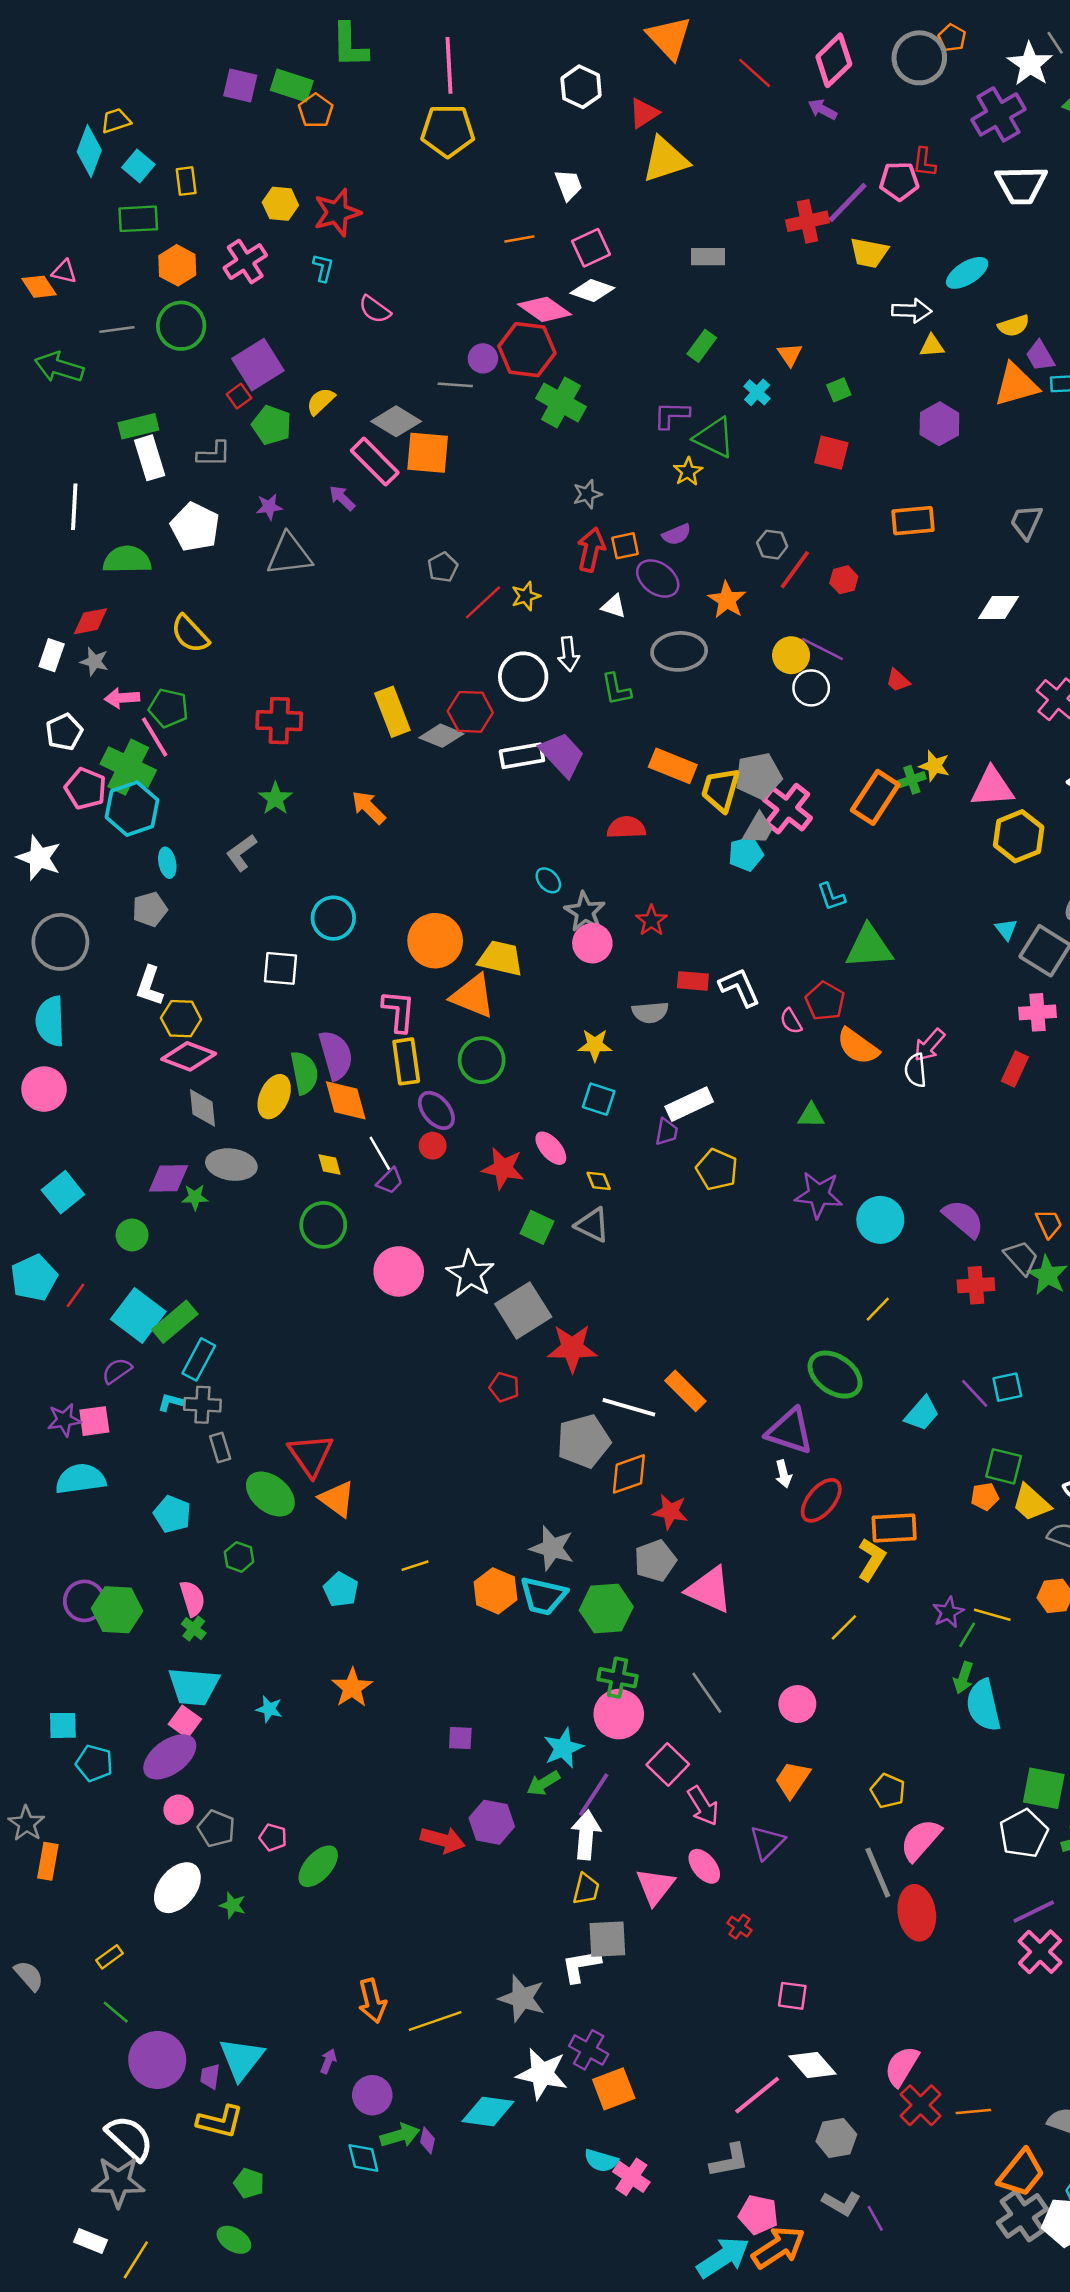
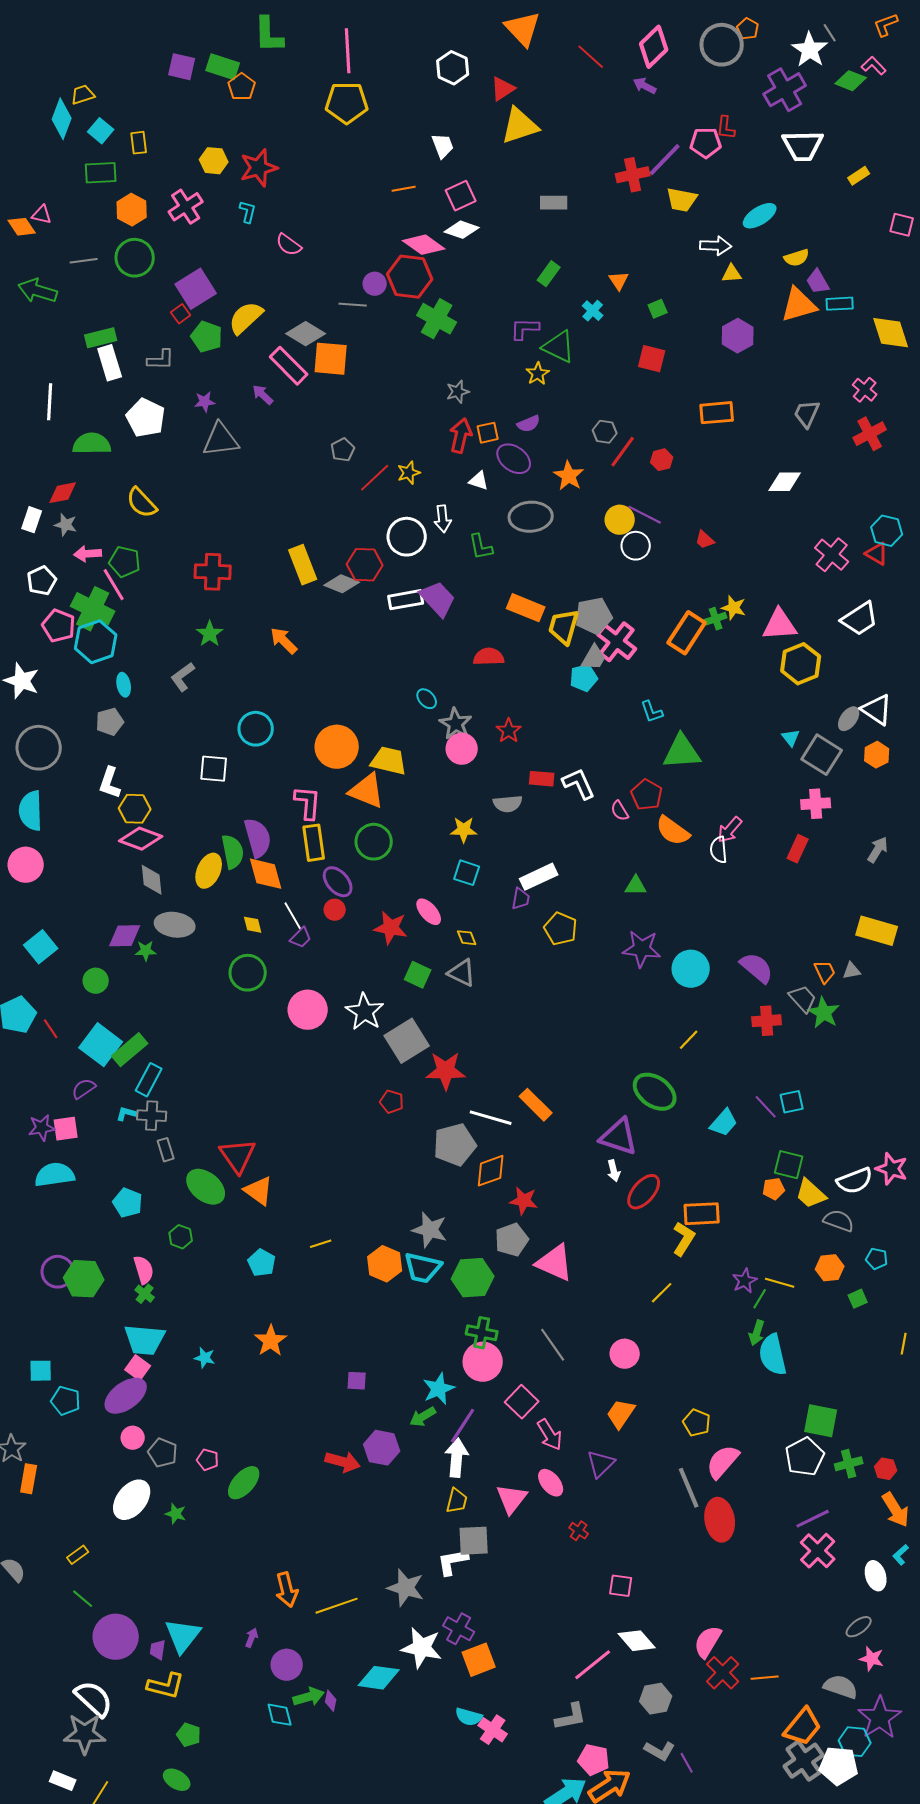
yellow semicircle: (321, 401) -> (246, 318), size x1.5
red line: (75, 1295) -> (51, 1029), turned -70

